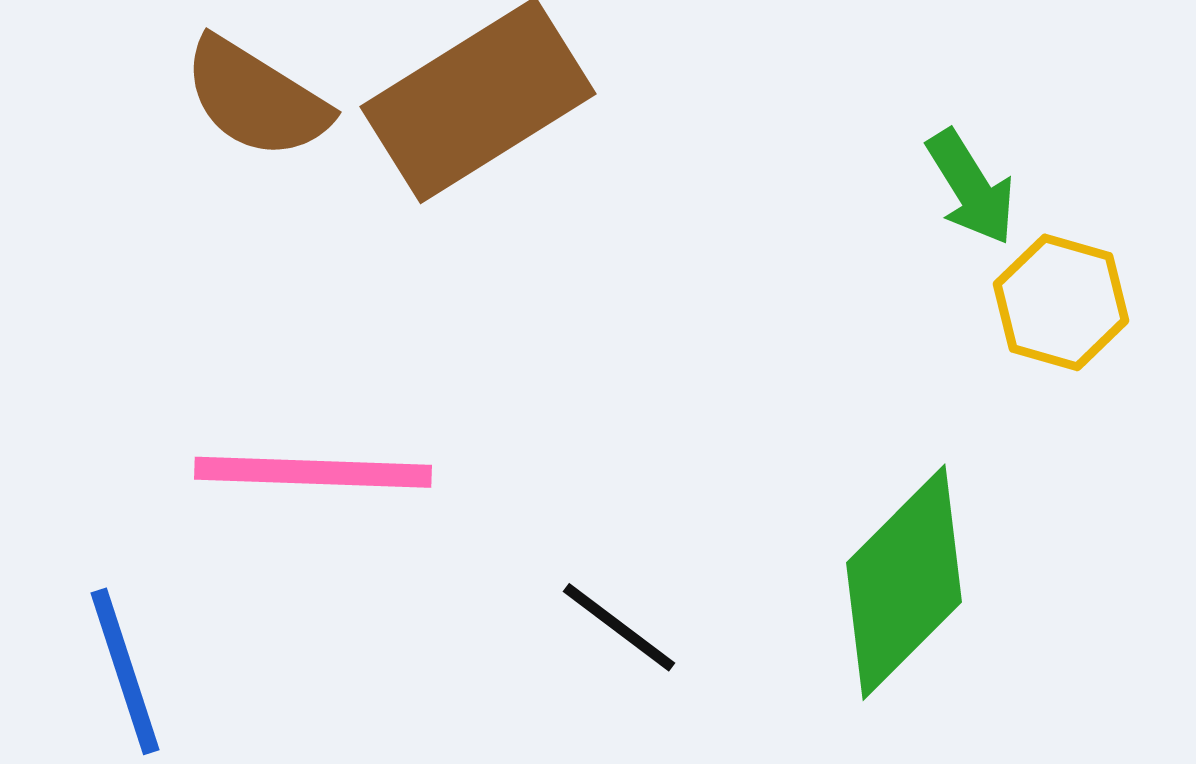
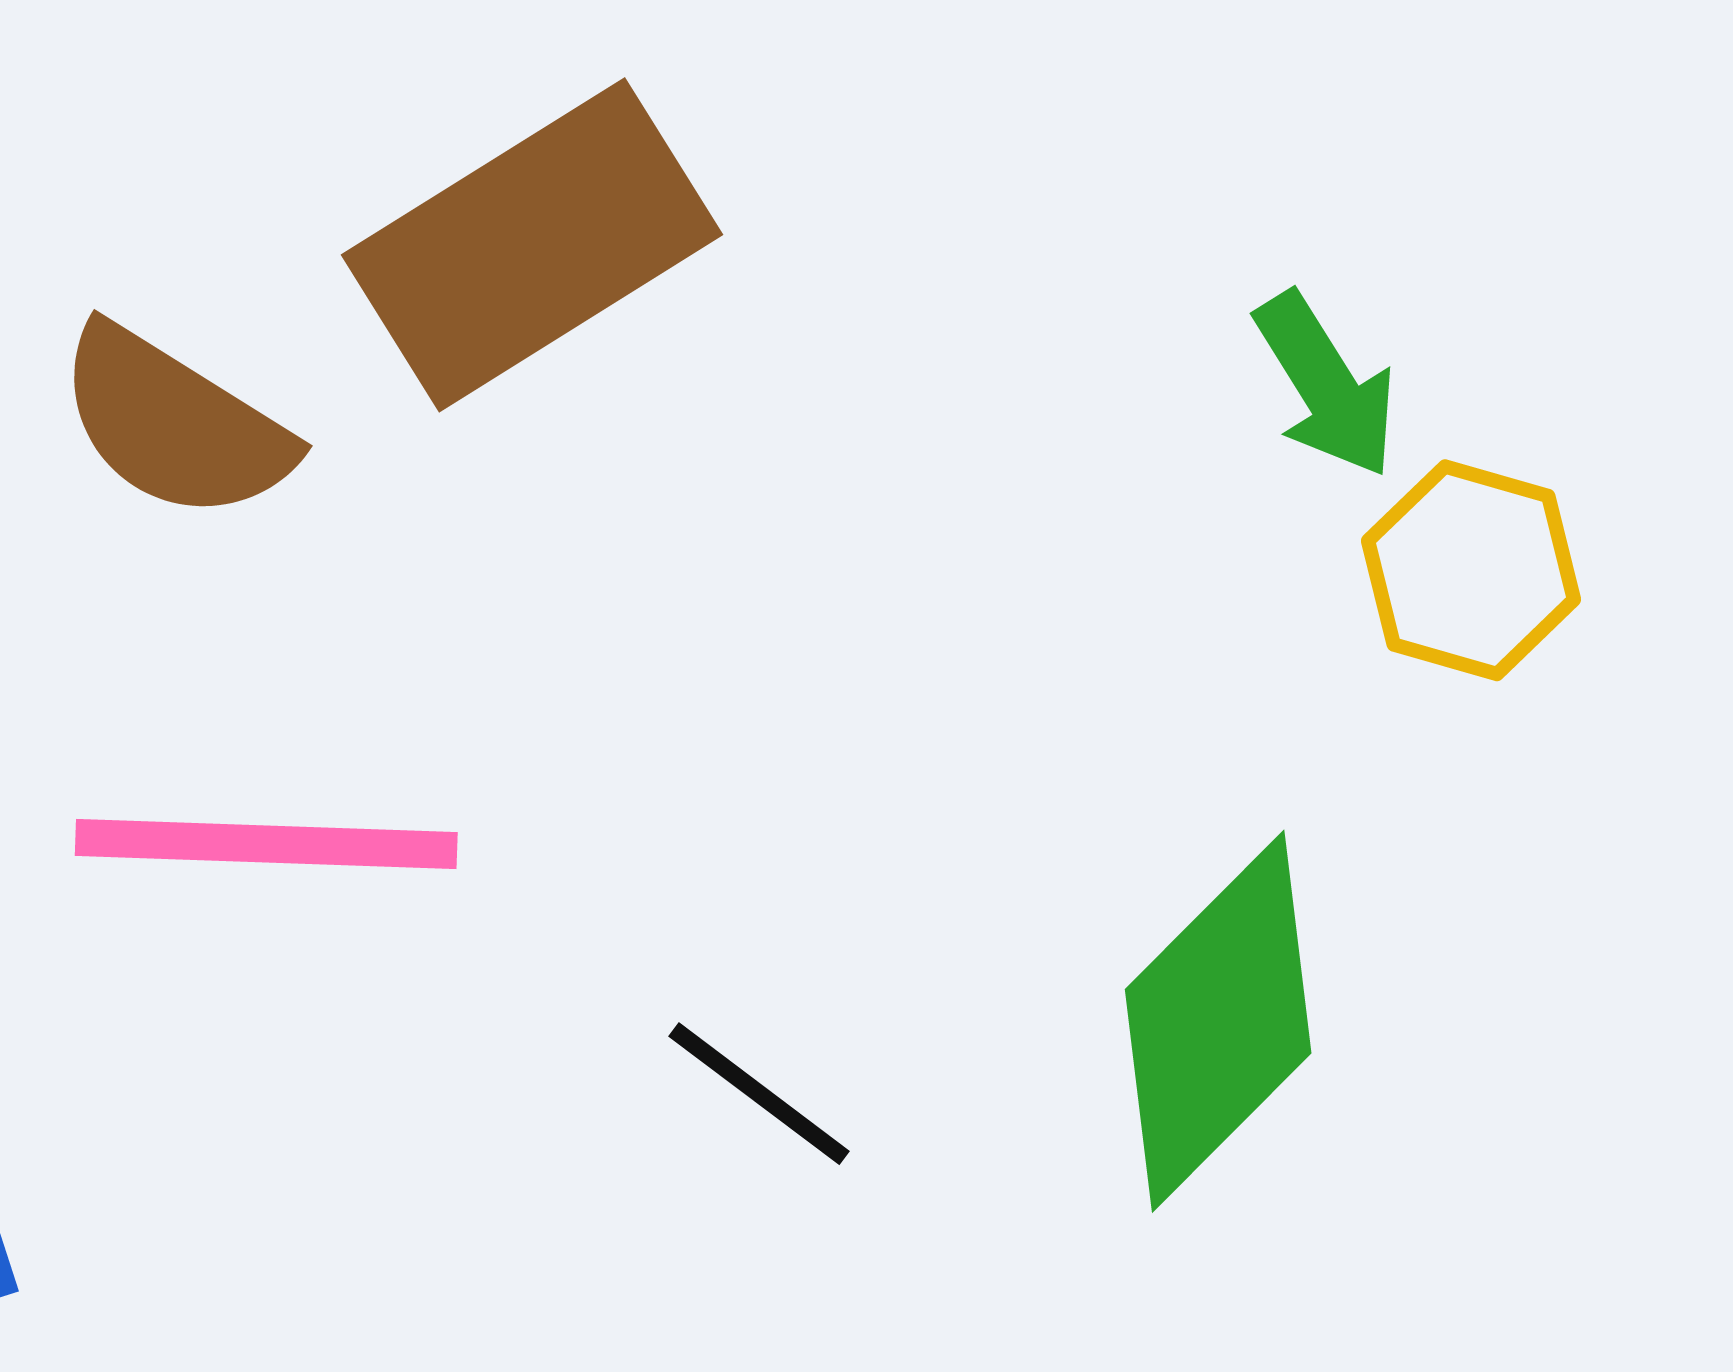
brown semicircle: (256, 98) -> (174, 424), moved

